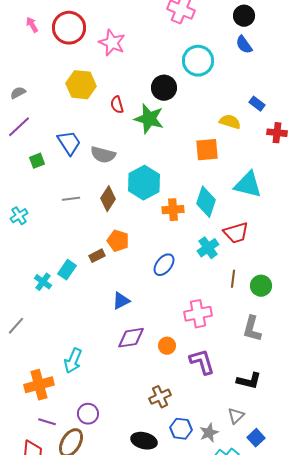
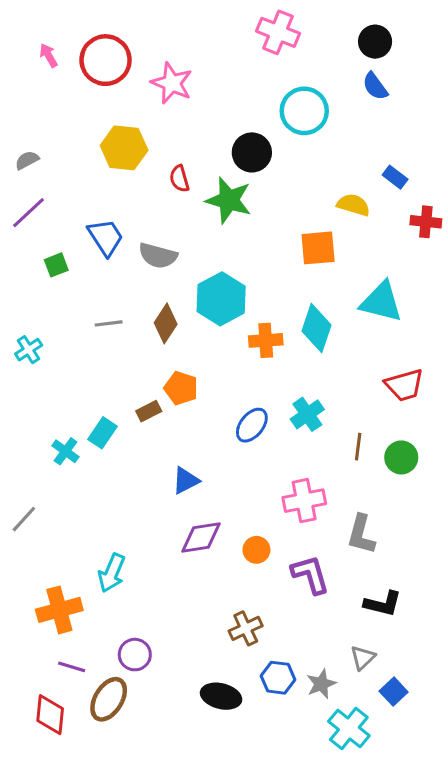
red trapezoid: (236, 233) -> (404, 385), moved
cyan cross: (208, 248) -> (307, 414), moved
gray L-shape: (252, 329) -> (361, 534), moved

